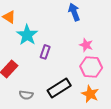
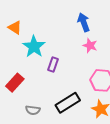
pink star: (86, 45) -> (90, 46), moved

